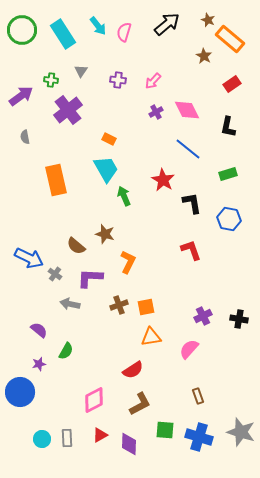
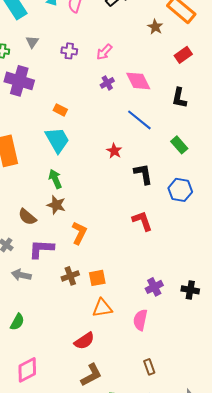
purple cross: (68, 110) -> (19, 81), turned -36
green rectangle: (228, 174) -> (179, 145), turned 66
red star: (163, 180) -> (114, 151), size x0.7
green arrow: (124, 196) -> (55, 179), moved
pink semicircle: (189, 349) -> (140, 320), turned -30
pink diamond: (94, 400) -> (27, 370), moved

